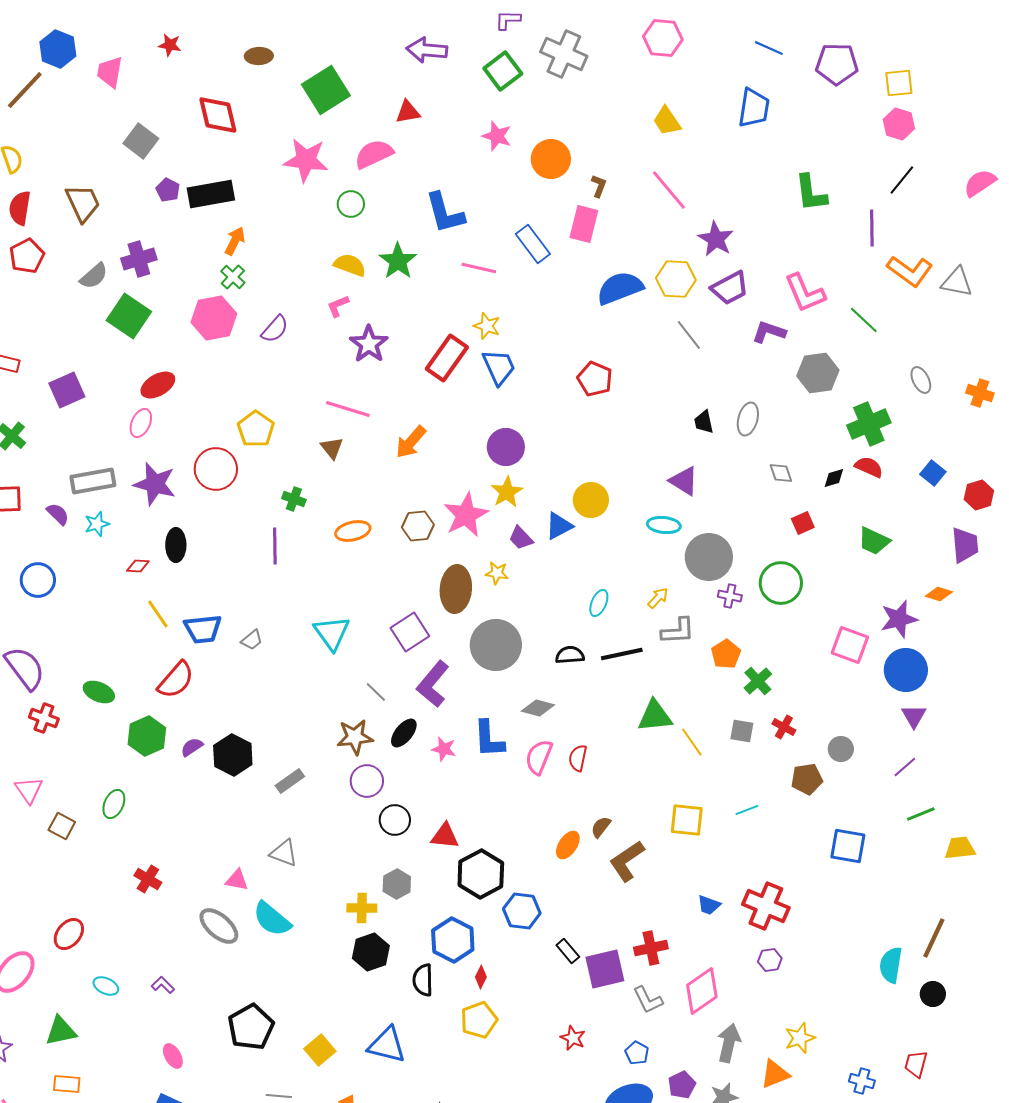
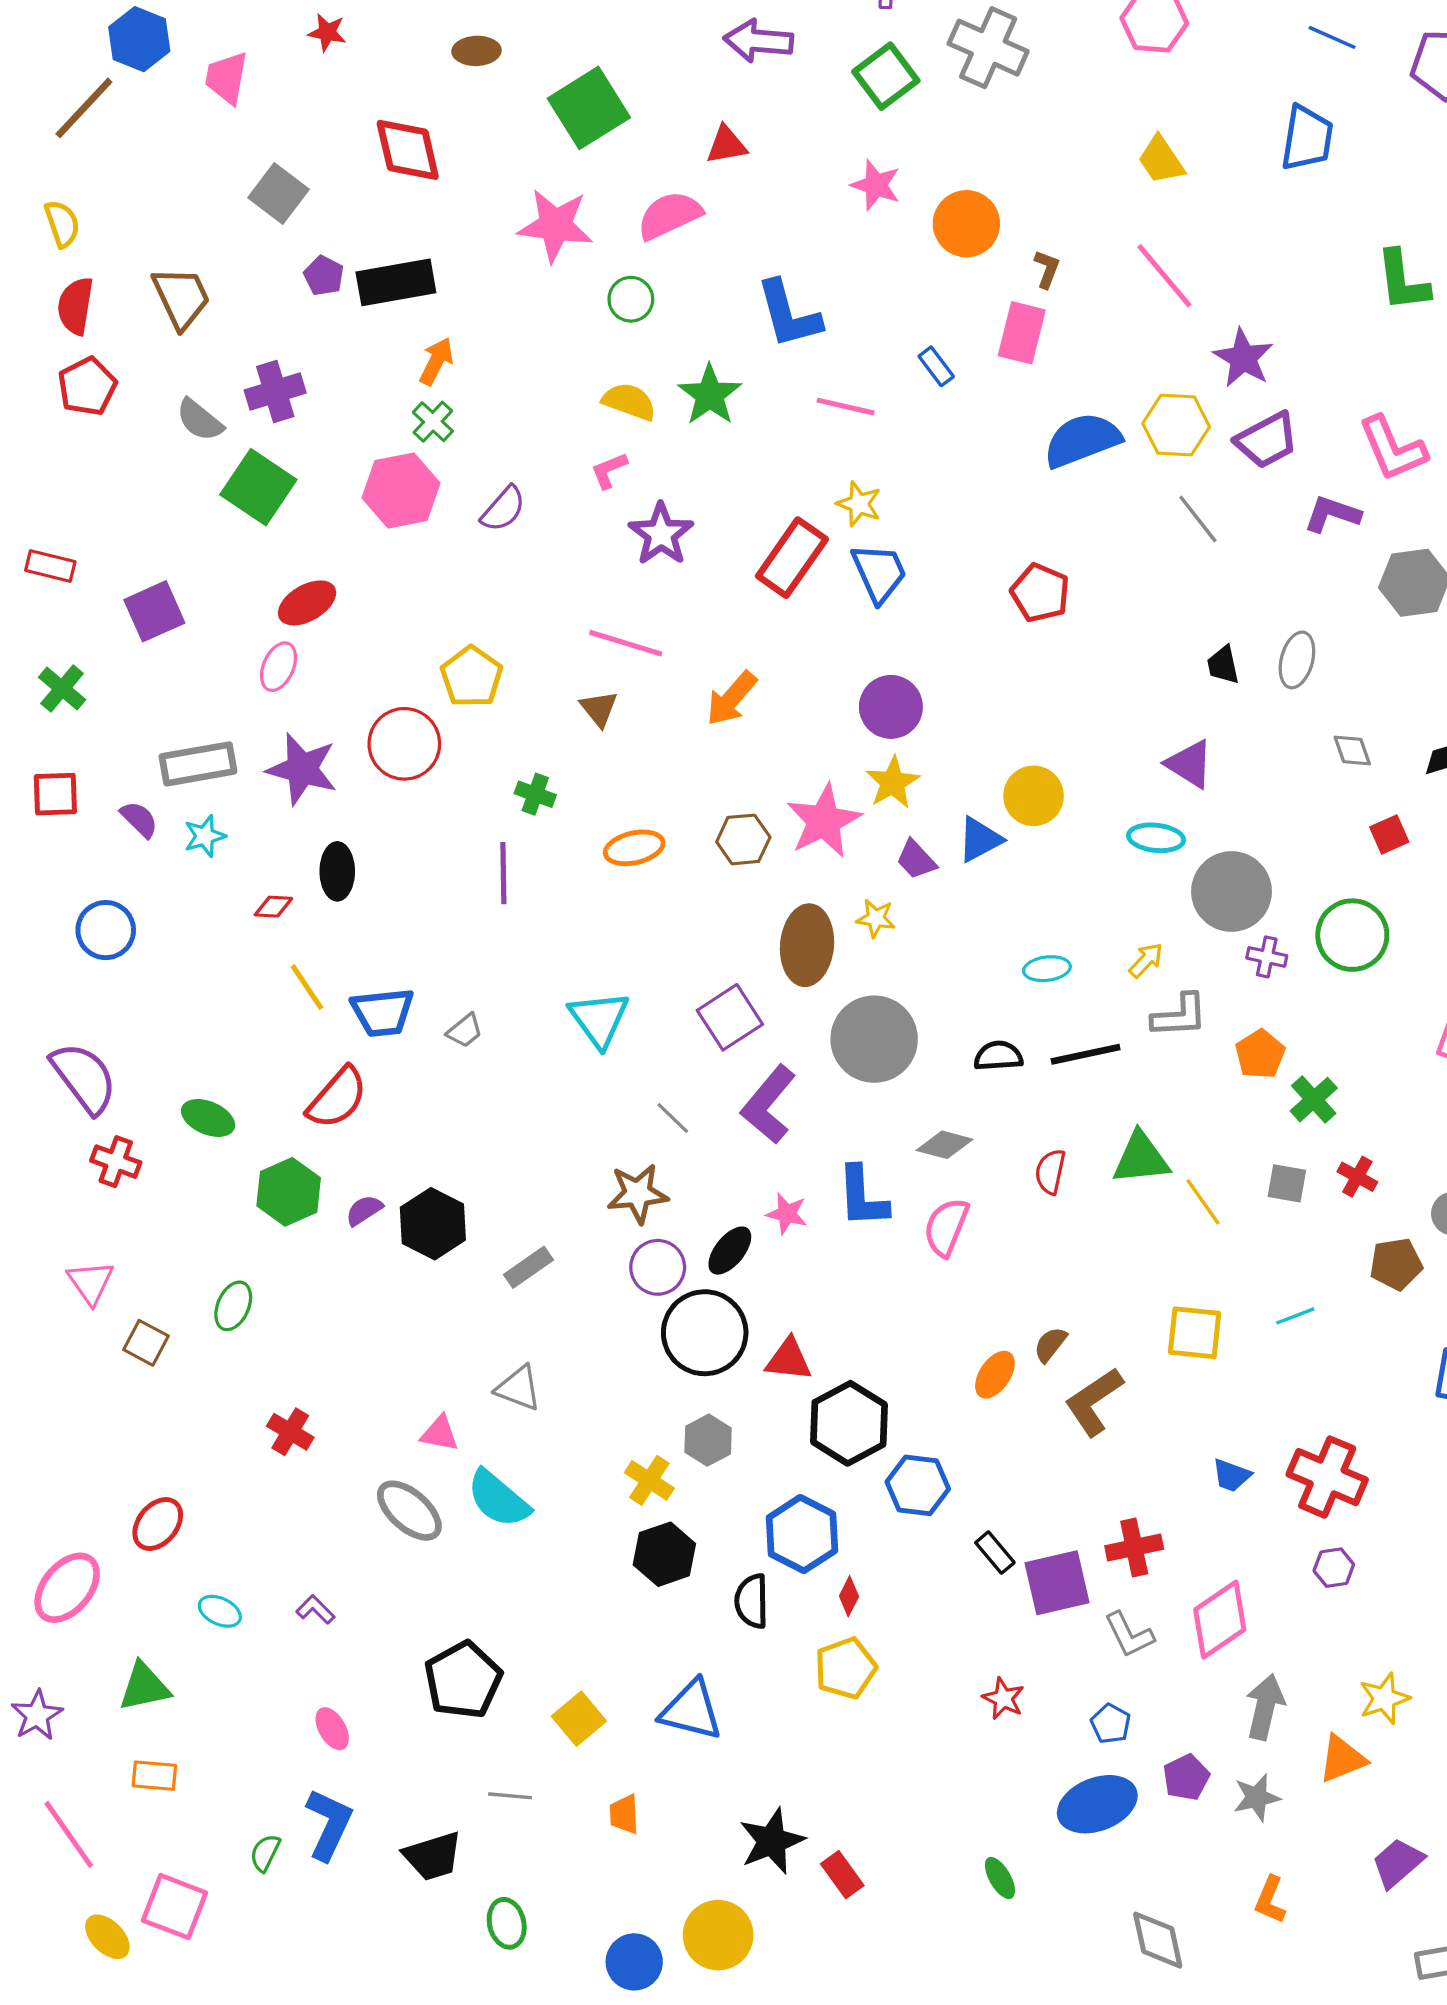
blue rectangle: (533, 244) -> (936, 366), size x0.6
gray semicircle: (94, 276) -> (200, 420), turned 80
cyan ellipse: (599, 603) -> (1047, 969), turned 60
black ellipse: (404, 733) -> (730, 1251), moved
red semicircle: (578, 758) -> (1050, 1172), moved
black circle: (395, 820) -> (705, 1333), size x1.6
yellow cross: (362, 908) -> (649, 1480), turned 32

